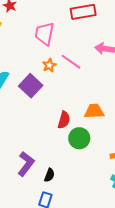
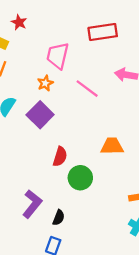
orange star: (49, 65) -> (45, 83), moved
red semicircle: (64, 120) -> (60, 157), moved
green circle: (79, 138) -> (80, 178), moved

